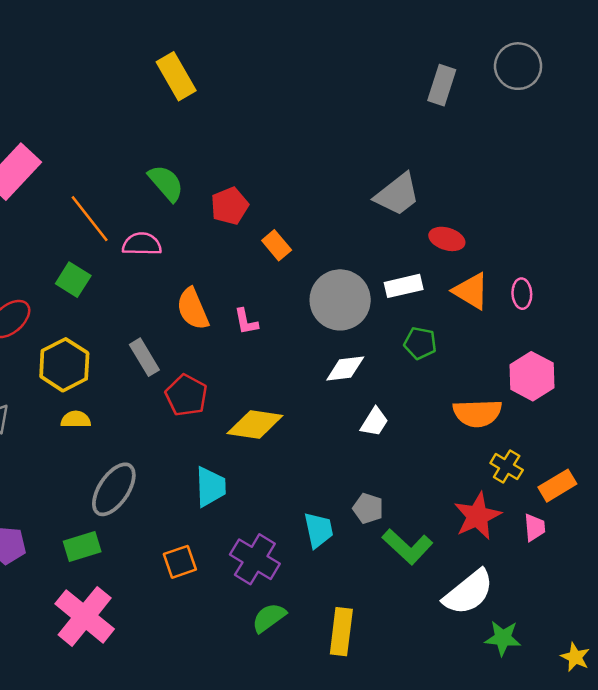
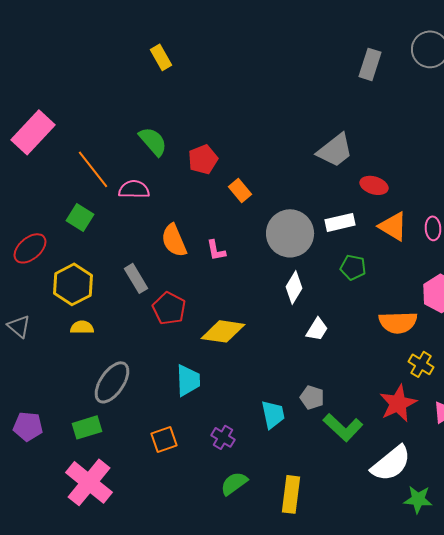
yellow rectangle: (176, 76) -> (161, 57), size x0.7
white diamond: (345, 369) -> (294, 287), turned -52
purple cross: (255, 559) -> (223, 437), size x0.6

